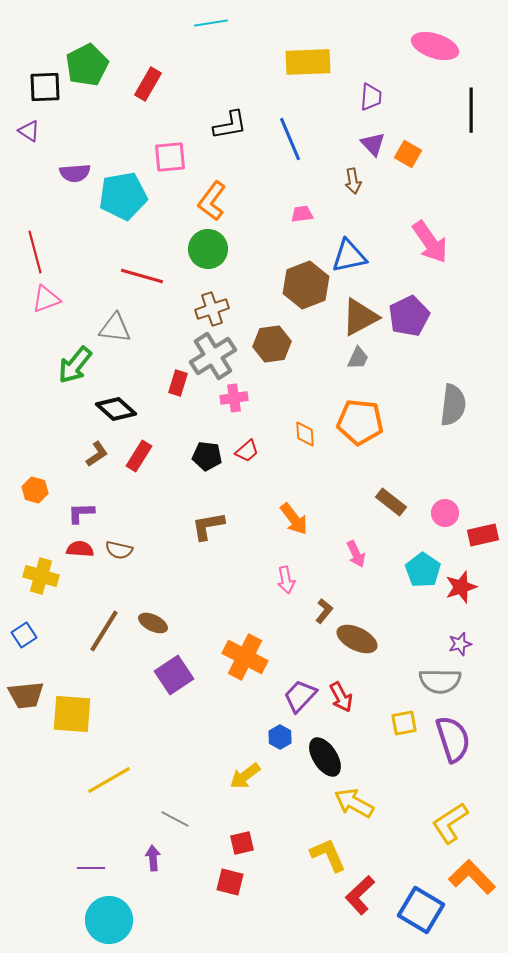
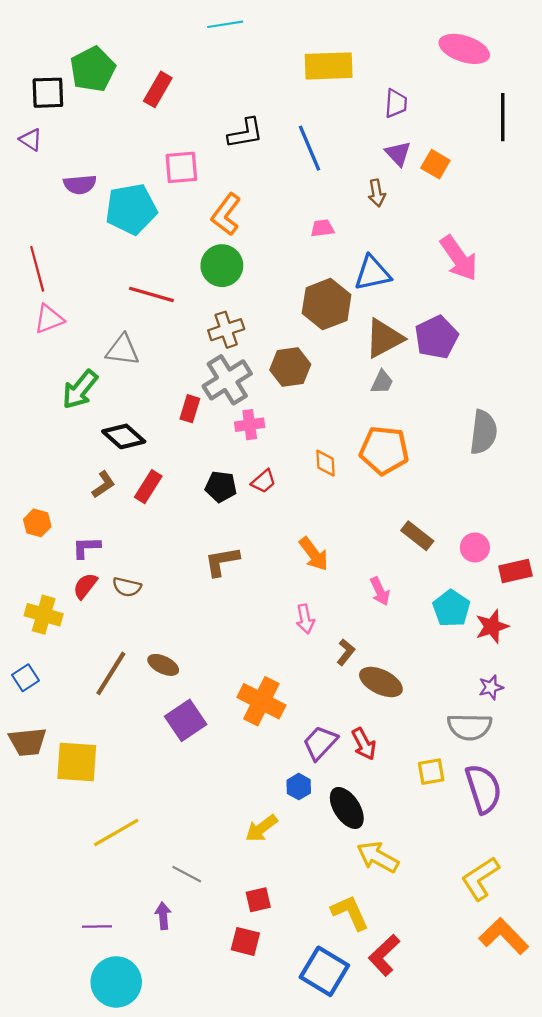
red semicircle: (80, 549) -> (85, 586), turned -56
blue square: (421, 910) -> (324, 971), moved

